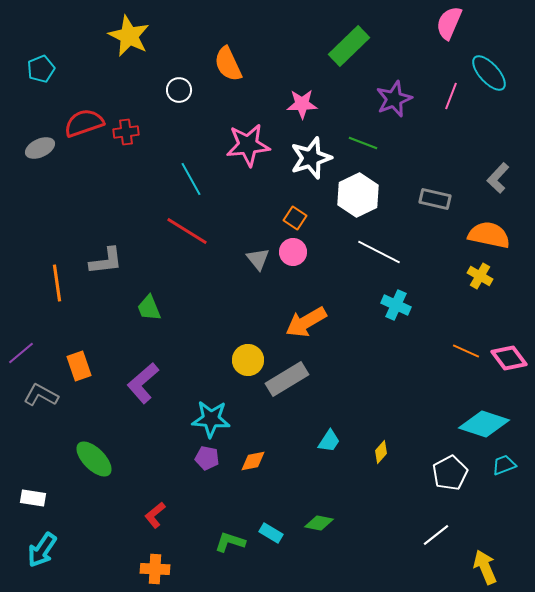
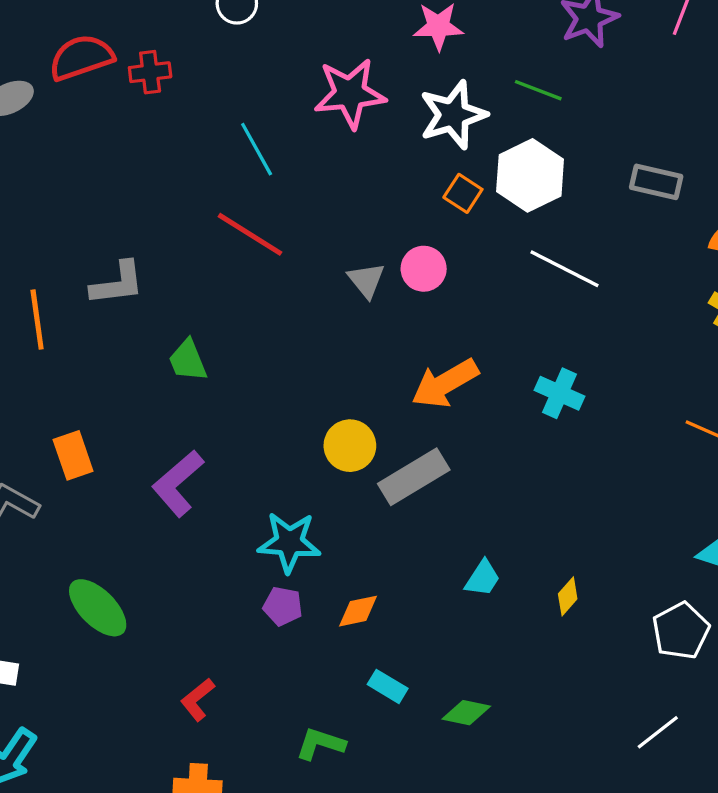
orange square: (295, 218) -> (463, 193), moved
cyan cross: (396, 305) -> (560, 393), moved
cyan rectangle: (271, 533) -> (388, 686), moved

